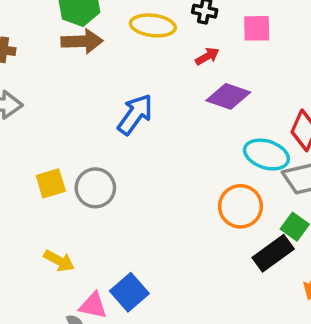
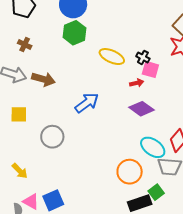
pink square: (257, 28) -> (150, 69), moved
brown arrow: (82, 41) -> (43, 79), moved
yellow square: (51, 183) -> (19, 114), moved

